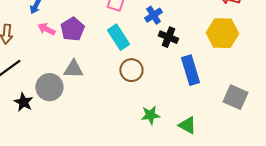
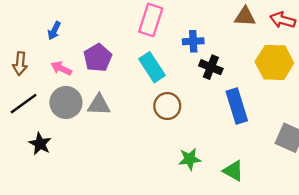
blue cross: (153, 15) -> (193, 41), turned 30
pink arrow: (46, 29) -> (61, 68), moved
gray circle: (49, 87) -> (66, 102), moved

